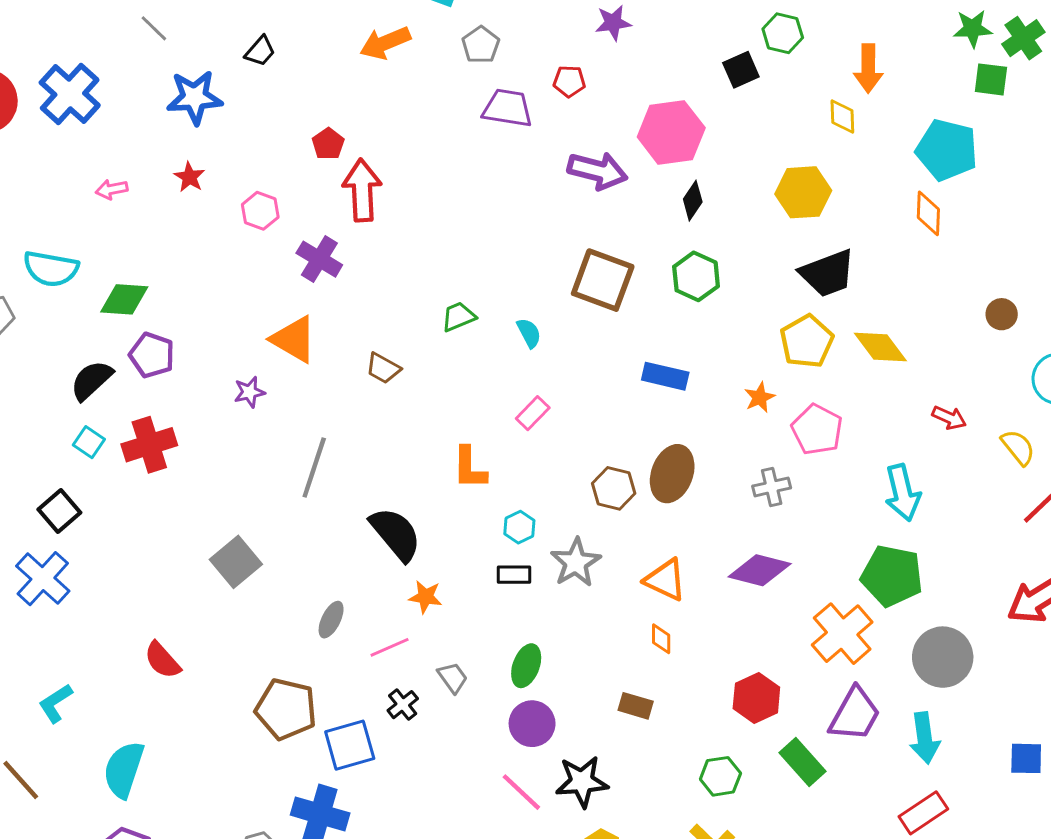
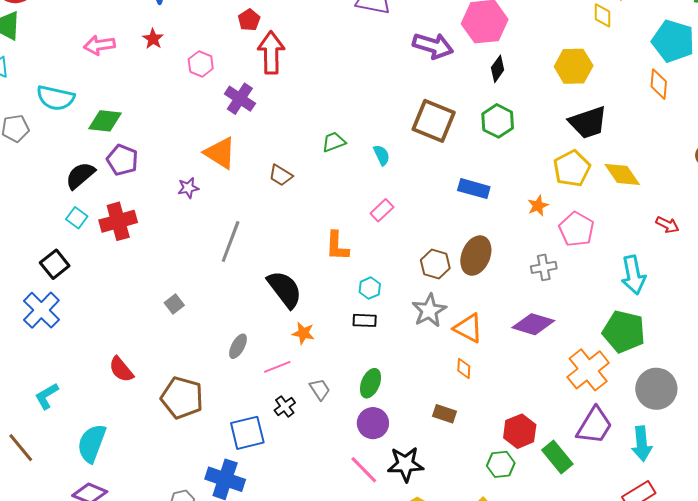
pink arrow: (112, 189) -> (99, 45), size x1.4
gray square: (236, 562) -> (174, 304), size x0.6
gray star: (576, 563) -> (429, 310), moved
red hexagon: (756, 698) -> (520, 431), moved
brown pentagon: (286, 709) -> (182, 398), moved

